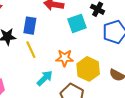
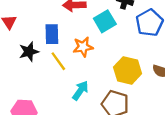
orange star: (65, 58) -> (83, 47), moved

